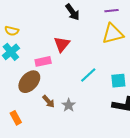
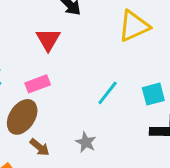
red triangle: (62, 44) -> (48, 39), moved
brown arrow: (49, 101) -> (40, 147), moved

